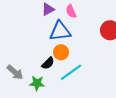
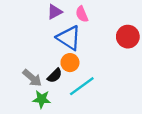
blue triangle: (60, 31) -> (69, 38), turned 40
gray arrow: (15, 72) -> (32, 78), moved

